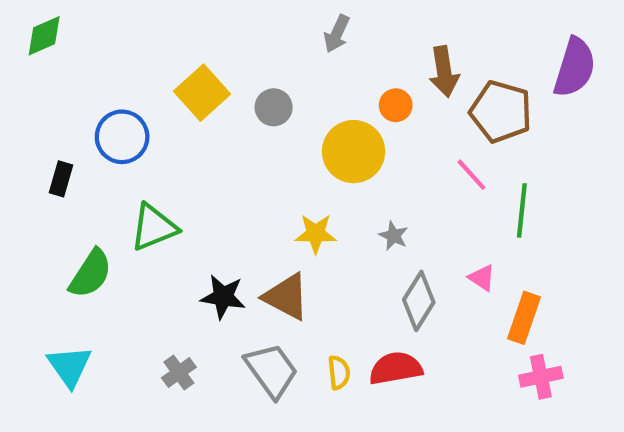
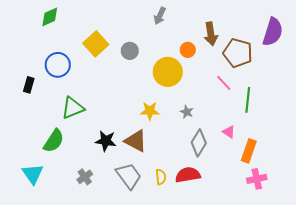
green diamond: (44, 36) -> (50, 17), moved
green semicircle: (90, 274) -> (54, 141), moved

